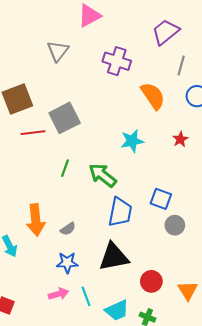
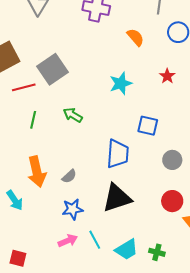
orange semicircle: (153, 96) -> (135, 37), size x0.7
green line: (65, 168) -> (33, 120), moved
green arrow: (103, 175) -> (73, 115), moved, size x0.7
blue square: (161, 199) -> (148, 126), moved
red circle: (151, 281) -> (172, 201), moved

